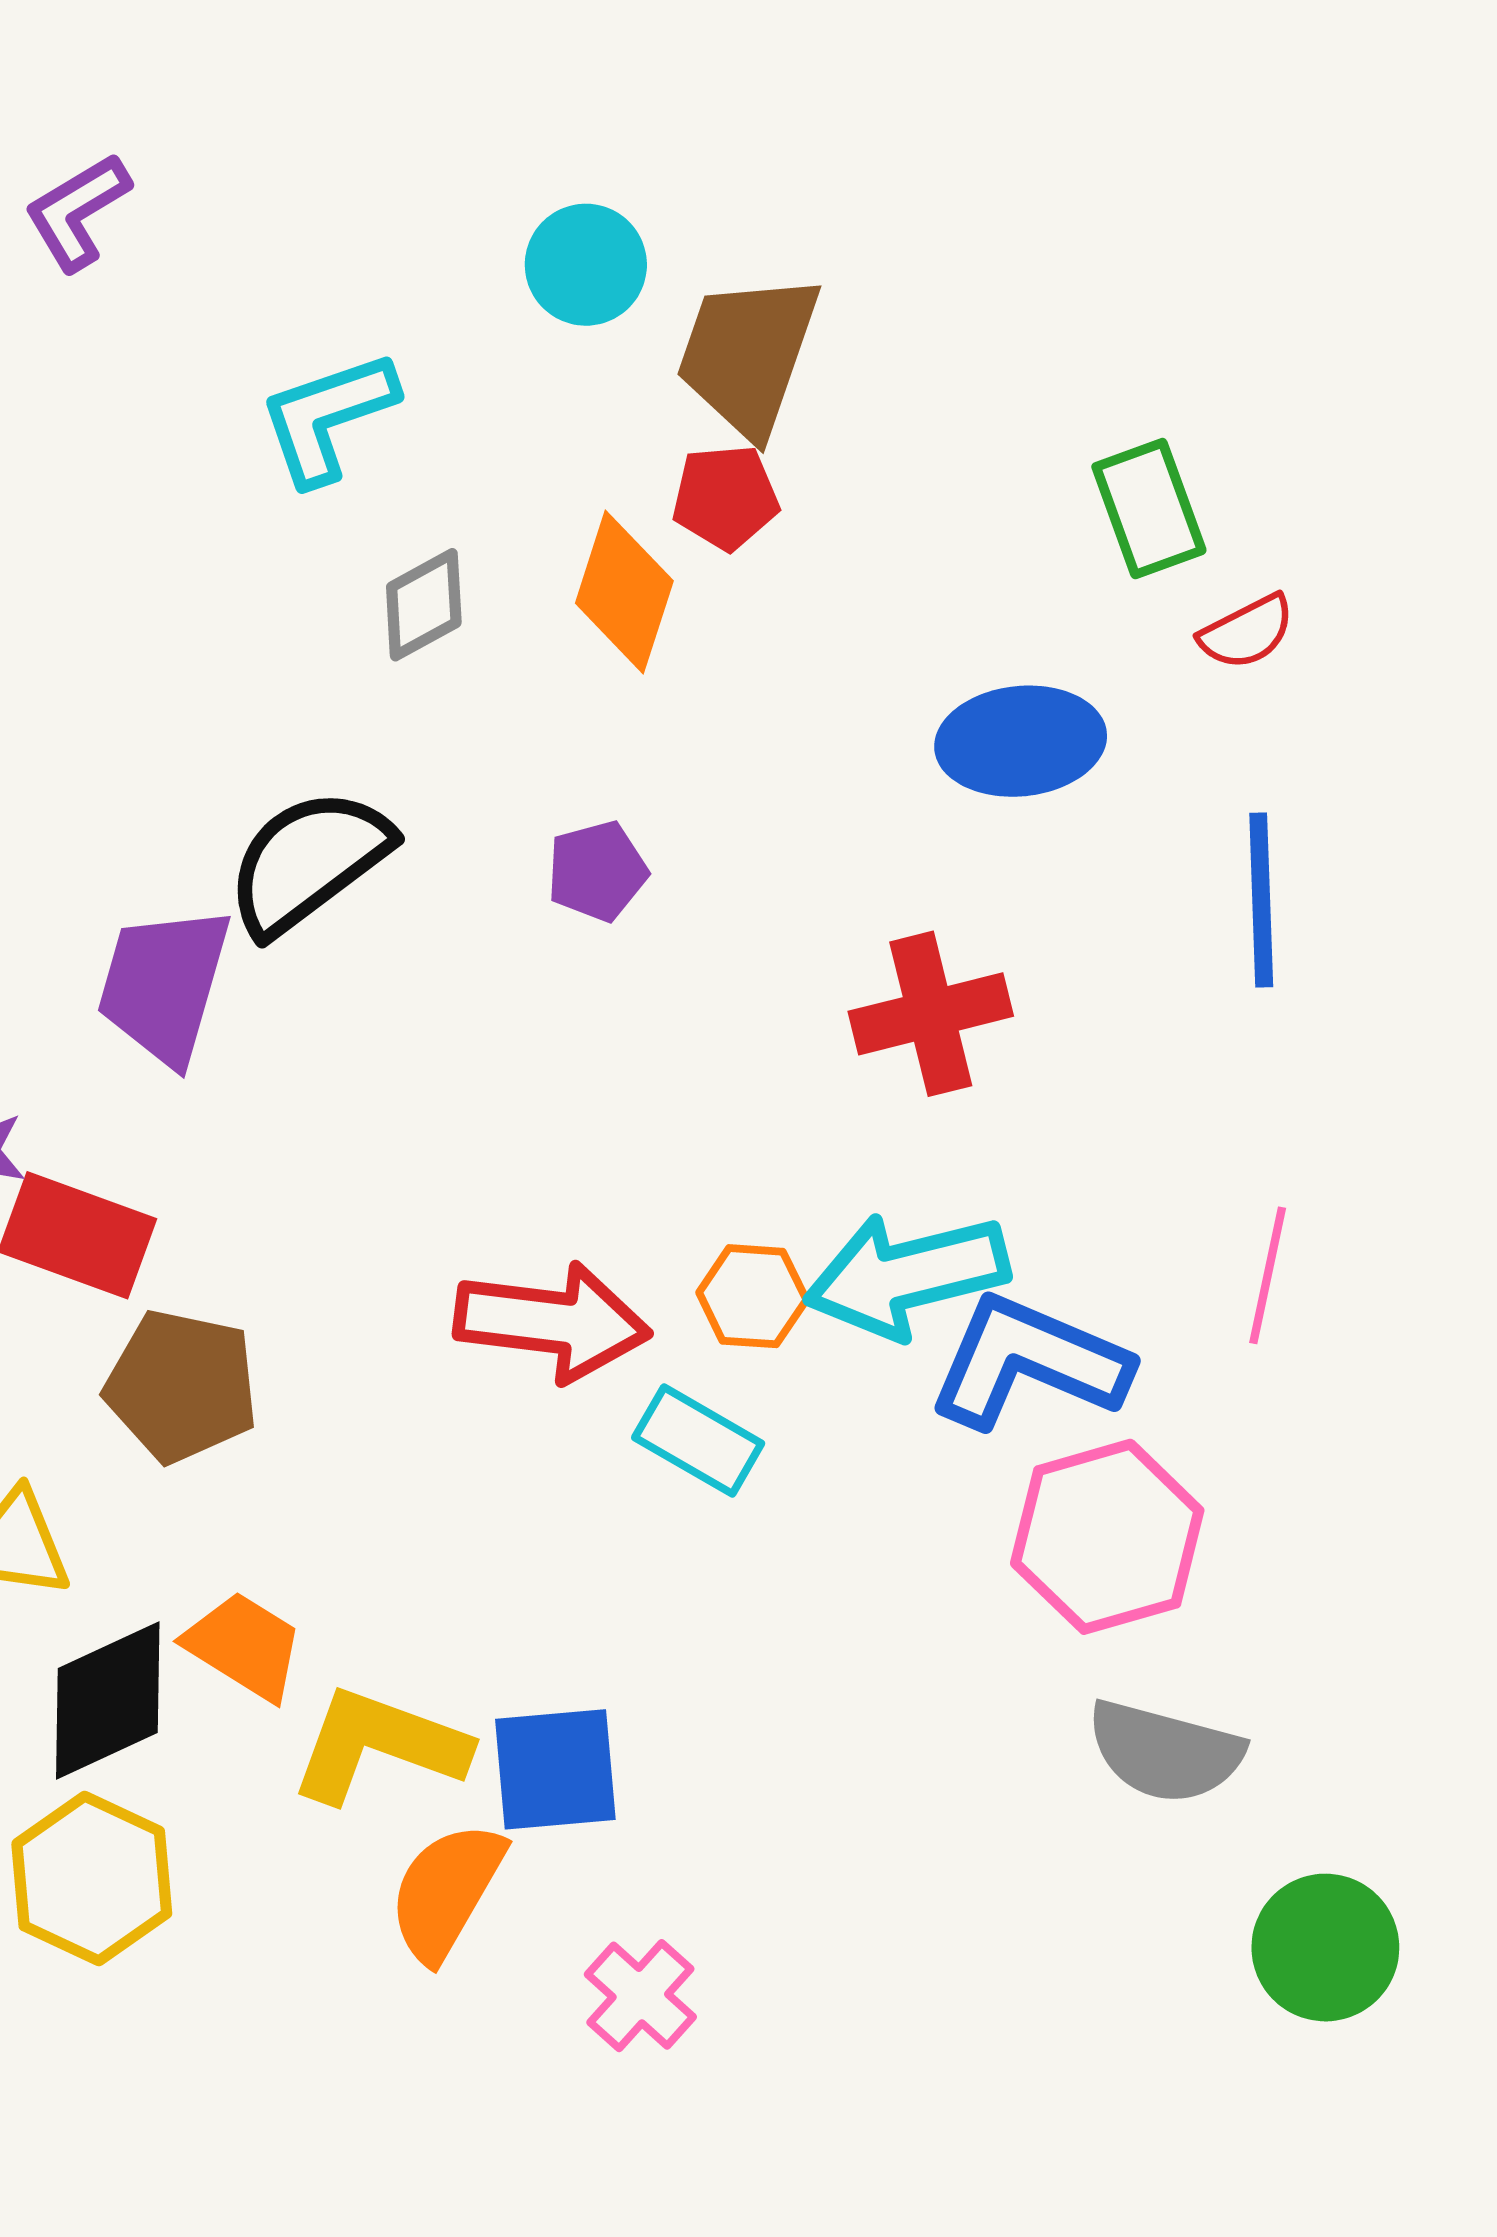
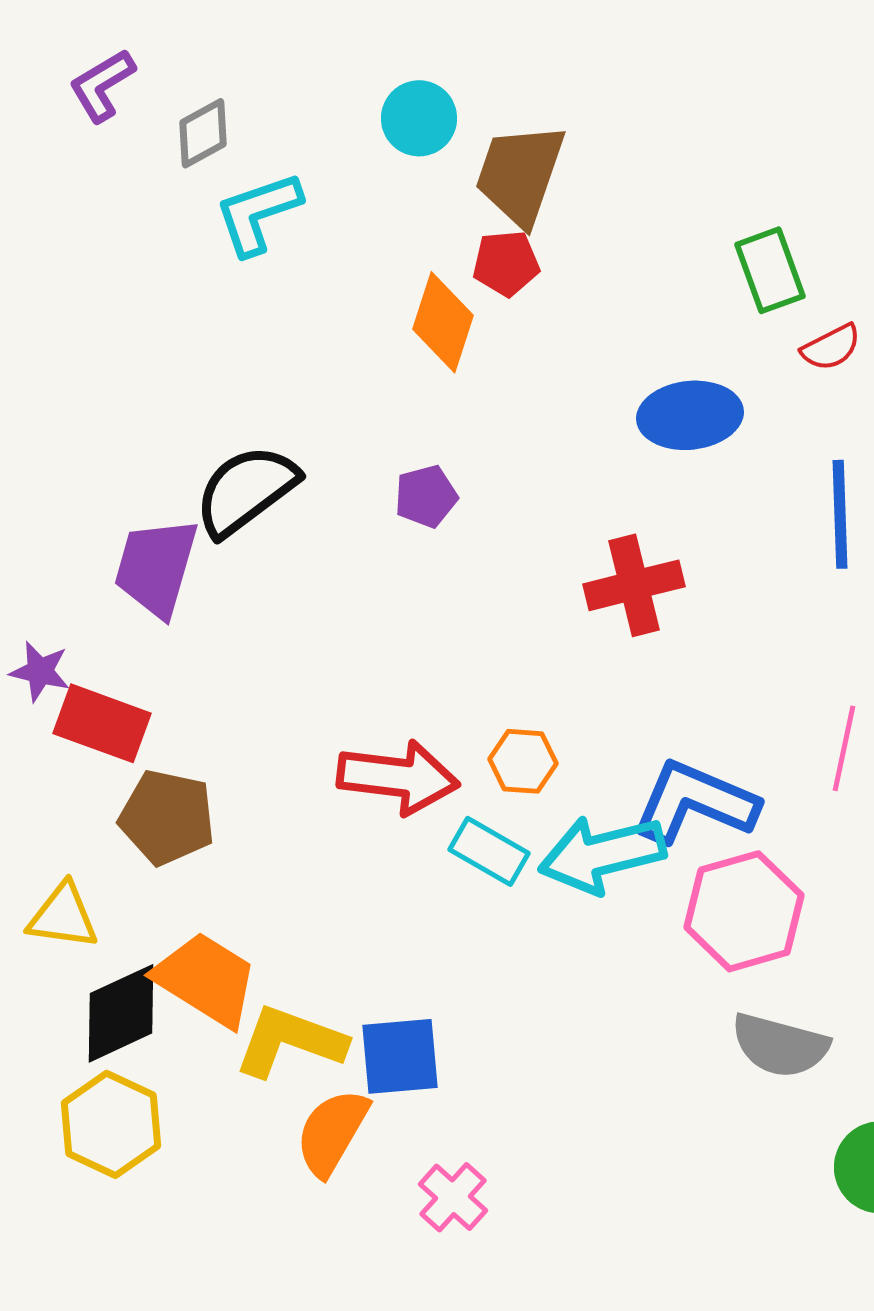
gray diamond: (424, 605) -> (203, 133), moved
cyan arrow: (907, 1275) -> (602, 854), moved
orange trapezoid: (244, 1646) -> (206, 979), size x1.4

